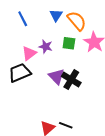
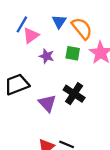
blue line: (23, 19) -> (22, 24), turned 56
pink triangle: (29, 53) -> (31, 35), moved
purple triangle: (56, 76) -> (47, 103), moved

